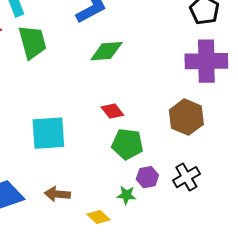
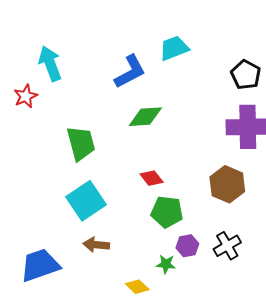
green trapezoid: (32, 42) -> (81, 143), moved
cyan square: (48, 133) -> (86, 201), turned -30
brown arrow: (57, 194) -> (96, 245), moved

